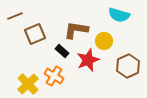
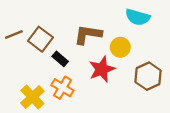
brown line: (15, 16) -> (14, 35), moved
brown square: (35, 34) -> (40, 39), turned -30
black rectangle: (62, 51) -> (60, 59), moved

